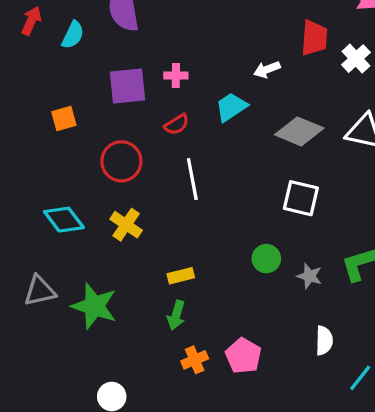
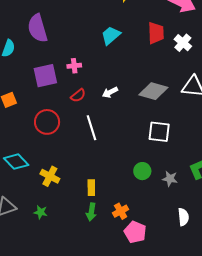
white arrow: (267, 69) -> (110, 92), moved
cyan trapezoid: (231, 107) -> (111, 35), moved
yellow cross: (126, 225) -> (50, 176), moved
yellow rectangle: (181, 276) -> (91, 188), turned -70
green star: (94, 306) -> (41, 212), size x0.5
orange cross: (195, 360) -> (121, 211), moved

